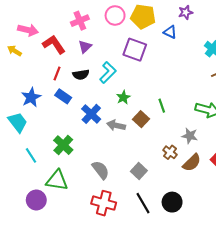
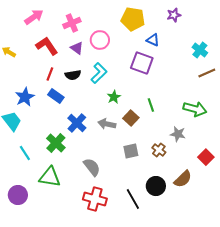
pink circle: (115, 15) -> (100, 40), moved
pink arrow: (28, 30) -> (34, 17), moved, turned -48
blue triangle: (170, 32) -> (153, 40), moved
purple triangle: (85, 47) -> (77, 48), turned -40
purple square: (135, 50) -> (142, 63), moved
blue cross: (91, 114) -> (77, 123), moved
brown semicircle: (192, 163) -> (183, 179), moved
gray square: (139, 171) -> (131, 151), moved, turned 35
purple circle: (36, 200) -> (18, 195), moved
black circle: (172, 202) -> (156, 186), moved

